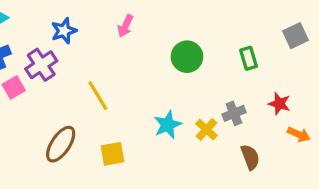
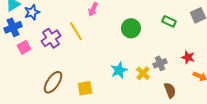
blue star: (64, 31) -> (32, 12), moved
green rectangle: (249, 58) -> (169, 21), moved, turned -48
purple cross: (41, 65) -> (51, 38), moved
yellow line: (98, 96) -> (76, 31), moved

